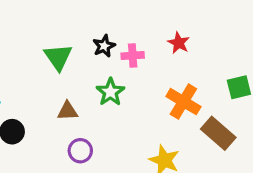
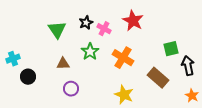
red star: (179, 43) -> (133, 21), size x1.5
pink cross: (133, 56) -> (104, 29), turned 32
orange cross: (183, 102) -> (123, 58), moved

